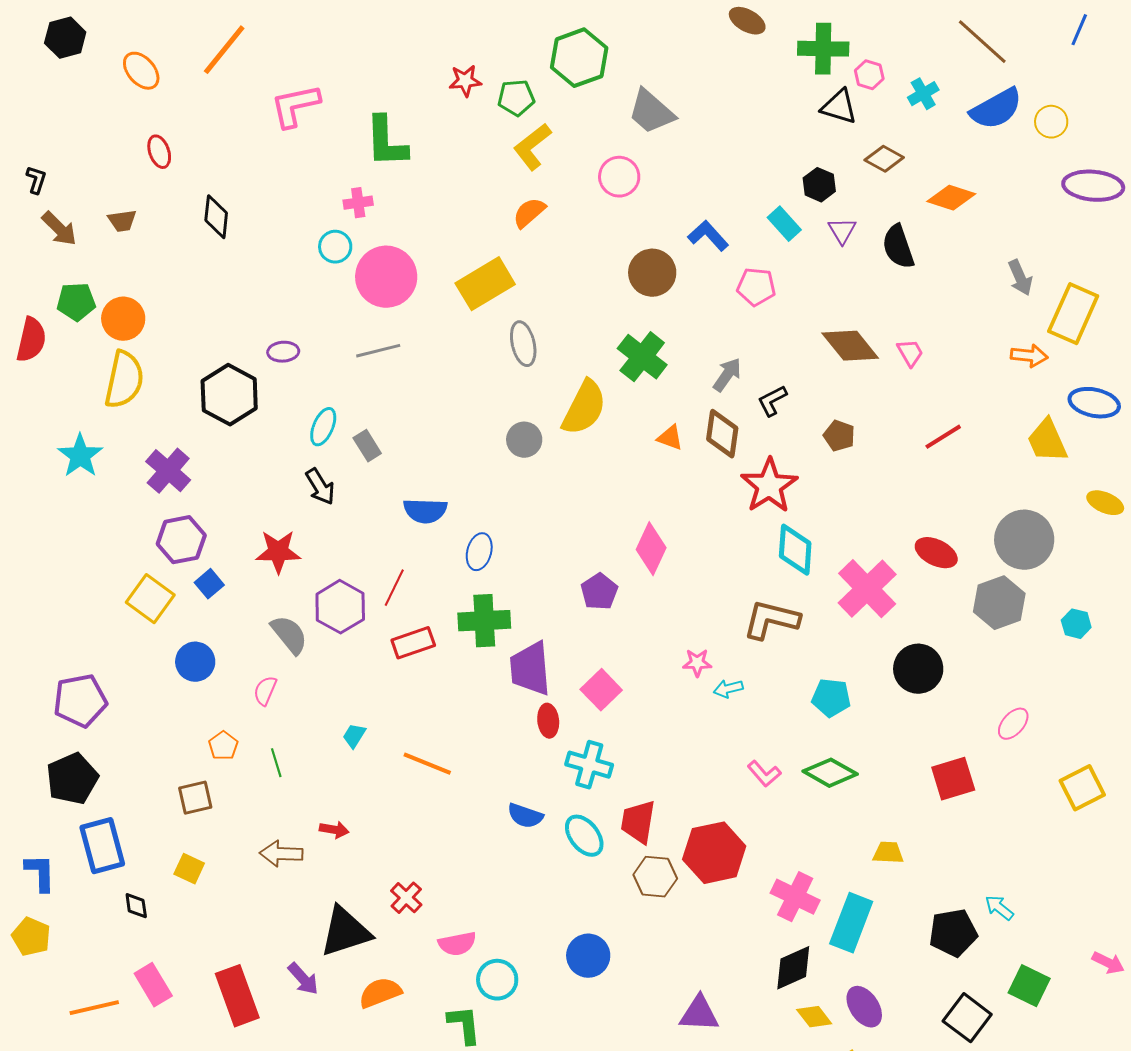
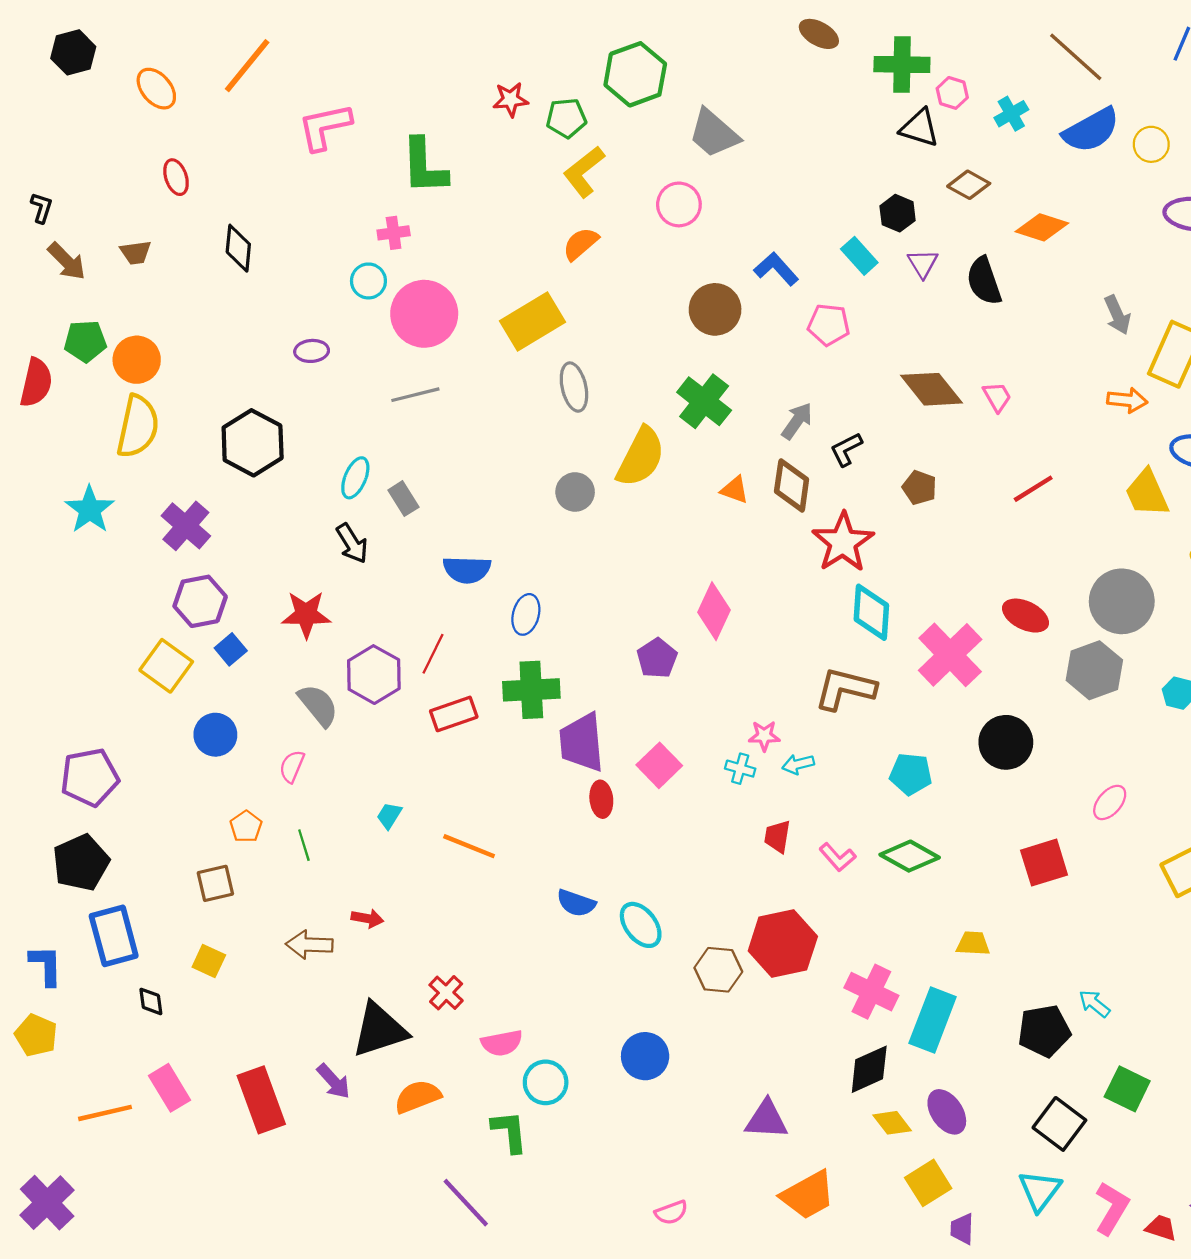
purple ellipse: (283, 352) -> (312, 351), moved
cyan cross: (589, 765) -> (740, 769), moved, size x0.6
red trapezoid: (638, 822) -> (777, 836), moved, size x0.7

